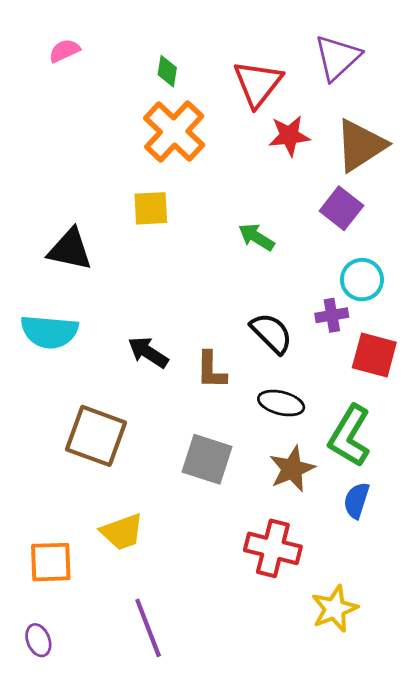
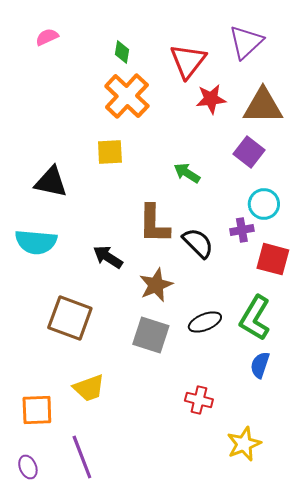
brown triangle: (361, 145) -> (263, 106), turned 33
brown L-shape: (211, 370) -> (154, 224), moved, size x1.4
black ellipse: (281, 403) -> (205, 322), moved, turned -36
brown star: (292, 469) -> (156, 285), moved
red cross: (273, 548) -> (199, 400), size x0.7
purple line: (148, 628) -> (82, 457), moved

